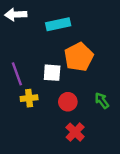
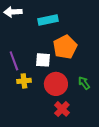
red circle: (68, 102) -> (56, 84), size x1.5

